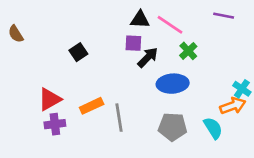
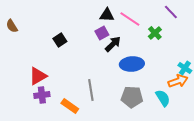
purple line: (224, 16) -> (171, 12), turned 35
purple square: (133, 43) -> (102, 33), turned -32
green cross: (188, 51) -> (155, 33), moved
orange rectangle: (92, 106) -> (70, 106), moved, turned 60

